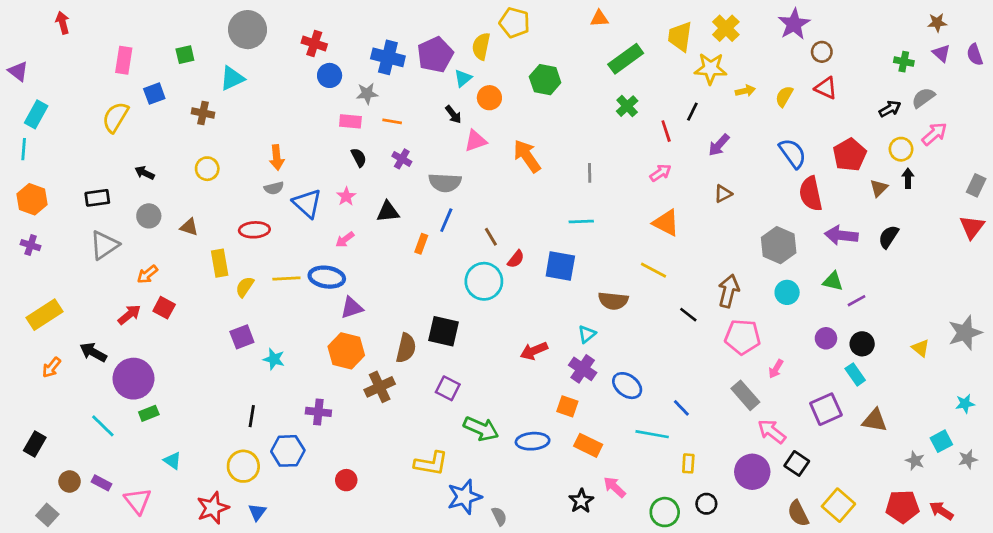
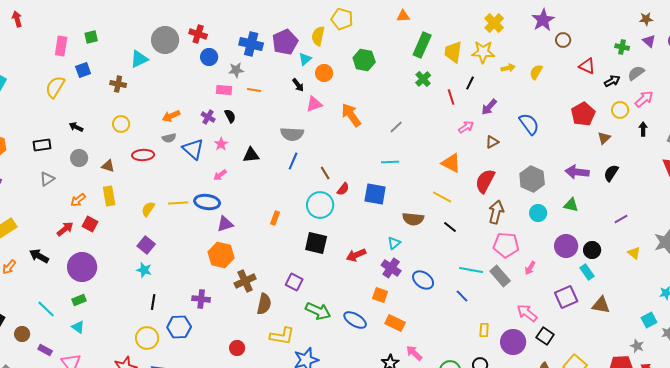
gray circle: (248, 30) -> (165, 40), moved
yellow trapezoid: (680, 37) -> (453, 52), moved
green square: (185, 55) -> (91, 37), moved
green rectangle: (626, 59) -> (422, 45), turned -30
red triangle: (826, 88) -> (587, 66), moved
blue semicircle: (793, 153) -> (529, 124), moved
orange arrow: (277, 158) -> (171, 116), turned 72
purple cross: (402, 159) -> (208, 117), moved
gray line: (590, 173) -> (396, 127), turned 48
pink arrow: (660, 173) -> (466, 127), moved
black arrow: (908, 178) -> (643, 129), moved
red semicircle: (811, 194) -> (485, 181), moved, turned 40
red ellipse: (254, 230) -> (143, 155), moved
orange rectangle: (421, 244) -> (275, 218), moved
gray triangle: (104, 245) -> (47, 179), size x0.7
yellow rectangle: (220, 263) -> (109, 196), moved
purple line: (857, 301) -> (621, 219), moved
black line: (688, 315) -> (450, 227), moved
black square: (444, 331) -> (316, 243), moved
purple square: (242, 337) -> (146, 245), turned -30
purple circle: (826, 338) -> (566, 246), size x1.5
brown semicircle: (406, 348) -> (264, 304), moved
cyan star: (274, 359) -> (144, 270), moved
purple circle: (133, 379) -> (82, 267), moved
gray rectangle: (745, 395) -> (500, 276), moved
cyan line: (652, 434) -> (471, 270), moved
blue ellipse: (533, 441) -> (355, 320), turned 35
cyan triangle: (172, 461) -> (78, 327), moved
gray star: (915, 461) -> (637, 346), moved
yellow rectangle: (688, 463) -> (484, 330), moved
red circle: (346, 480) -> (237, 348), moved
brown circle: (70, 481) -> (22, 334), moved

